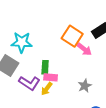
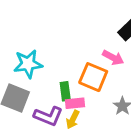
orange square: (72, 36) -> (93, 77), moved

